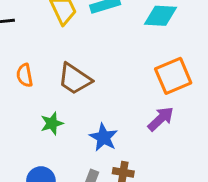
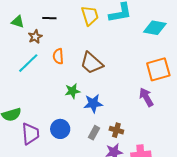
purple arrow: (161, 119) -> (146, 97), turned -84
blue star: (104, 137) -> (93, 103), moved, turned 30

